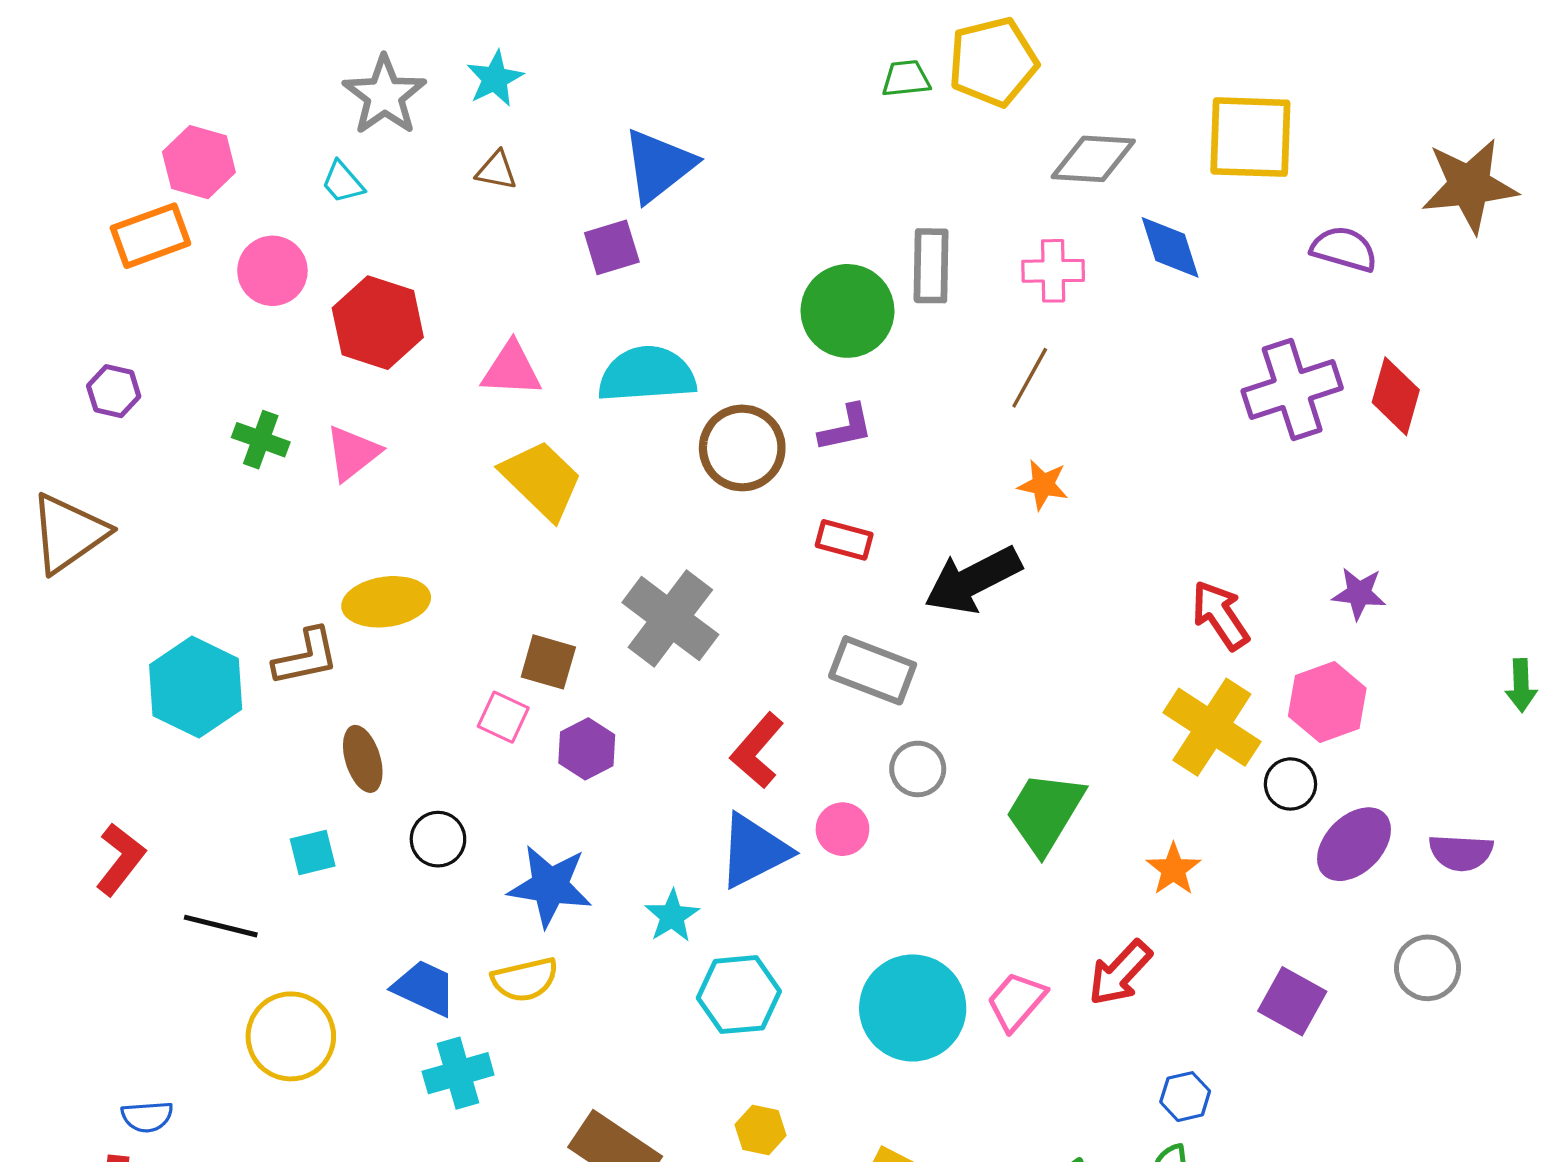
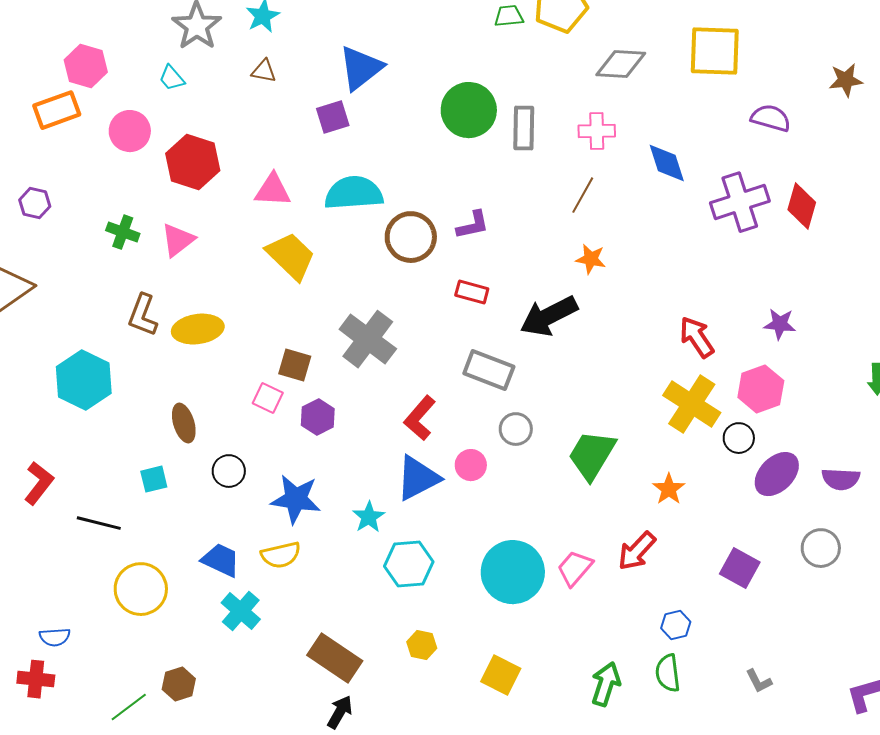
brown star: (1469, 186) -> (846, 80), size x0.6
blue diamond: (1170, 247) -> (667, 163), moved
green circle: (848, 311) -> (469, 110), moved
brown L-shape: (306, 657) -> (143, 315), moved, turned 123
cyan cross: (458, 1073) -> (241, 611), turned -33

